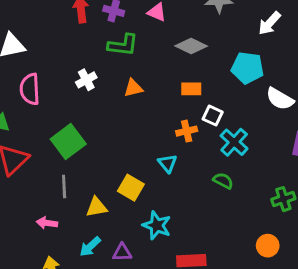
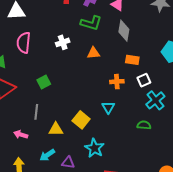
gray diamond: (191, 46) -> (124, 31), moved, turned 65
white square: (213, 116) -> (144, 80), turned 32
orange cross: (187, 131) -> (117, 82), moved
green square: (68, 142) -> (44, 82), size x0.6
green semicircle: (223, 181) -> (144, 125), turned -32

